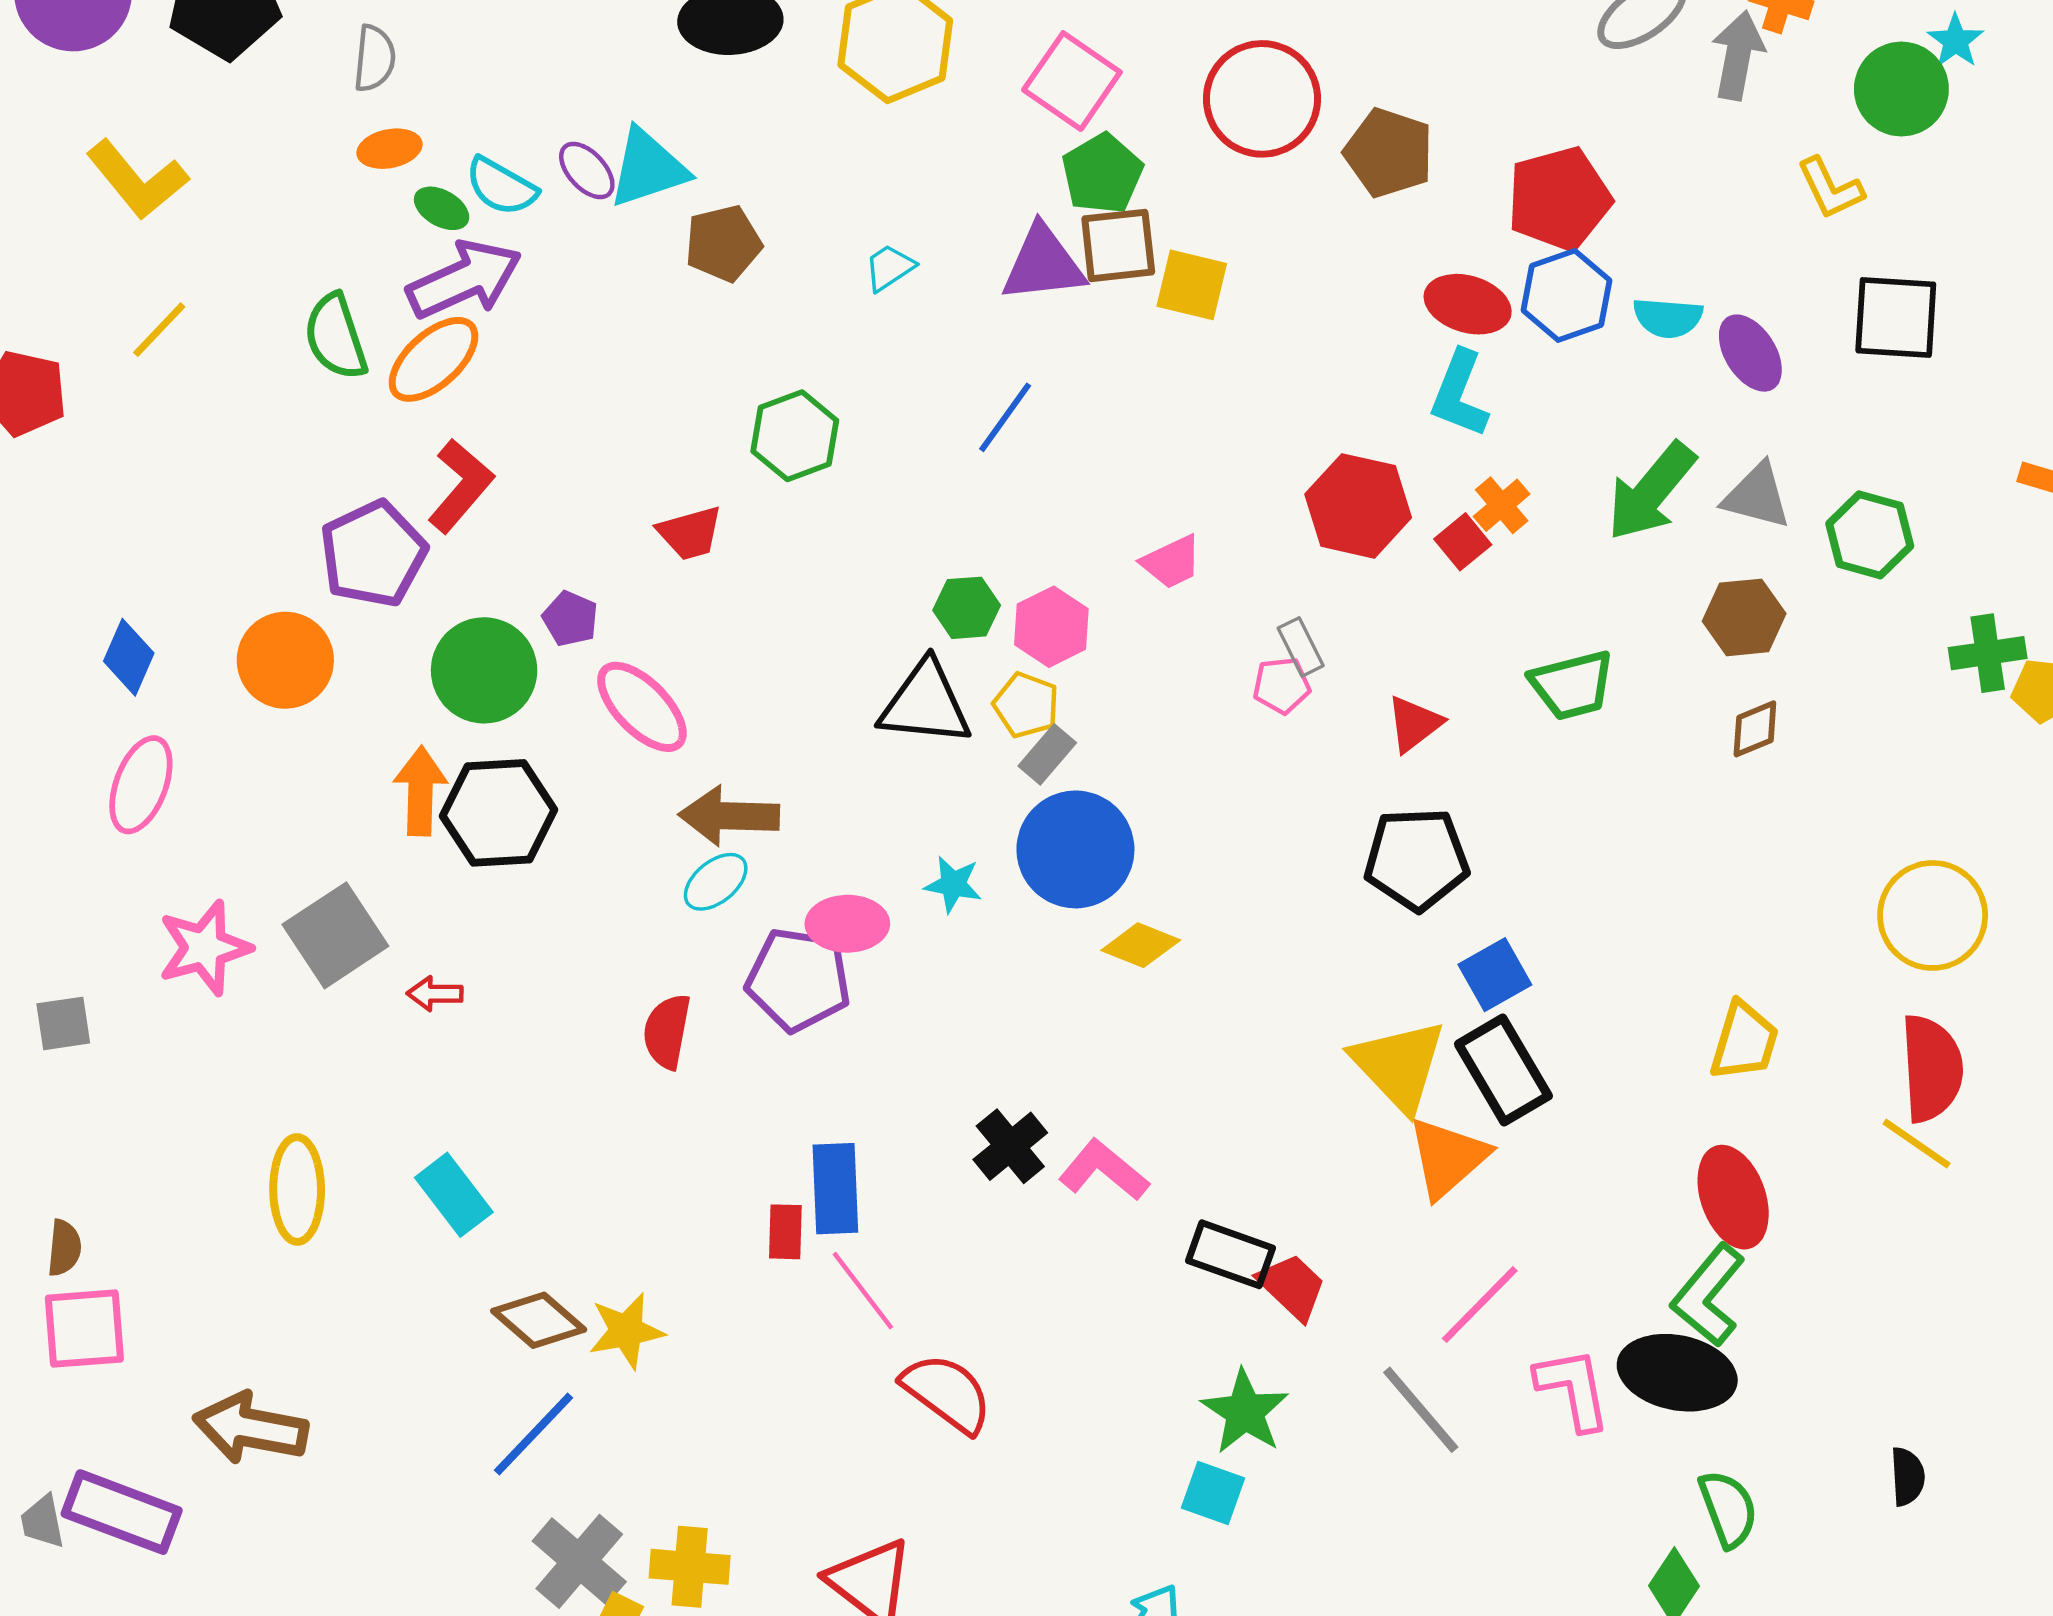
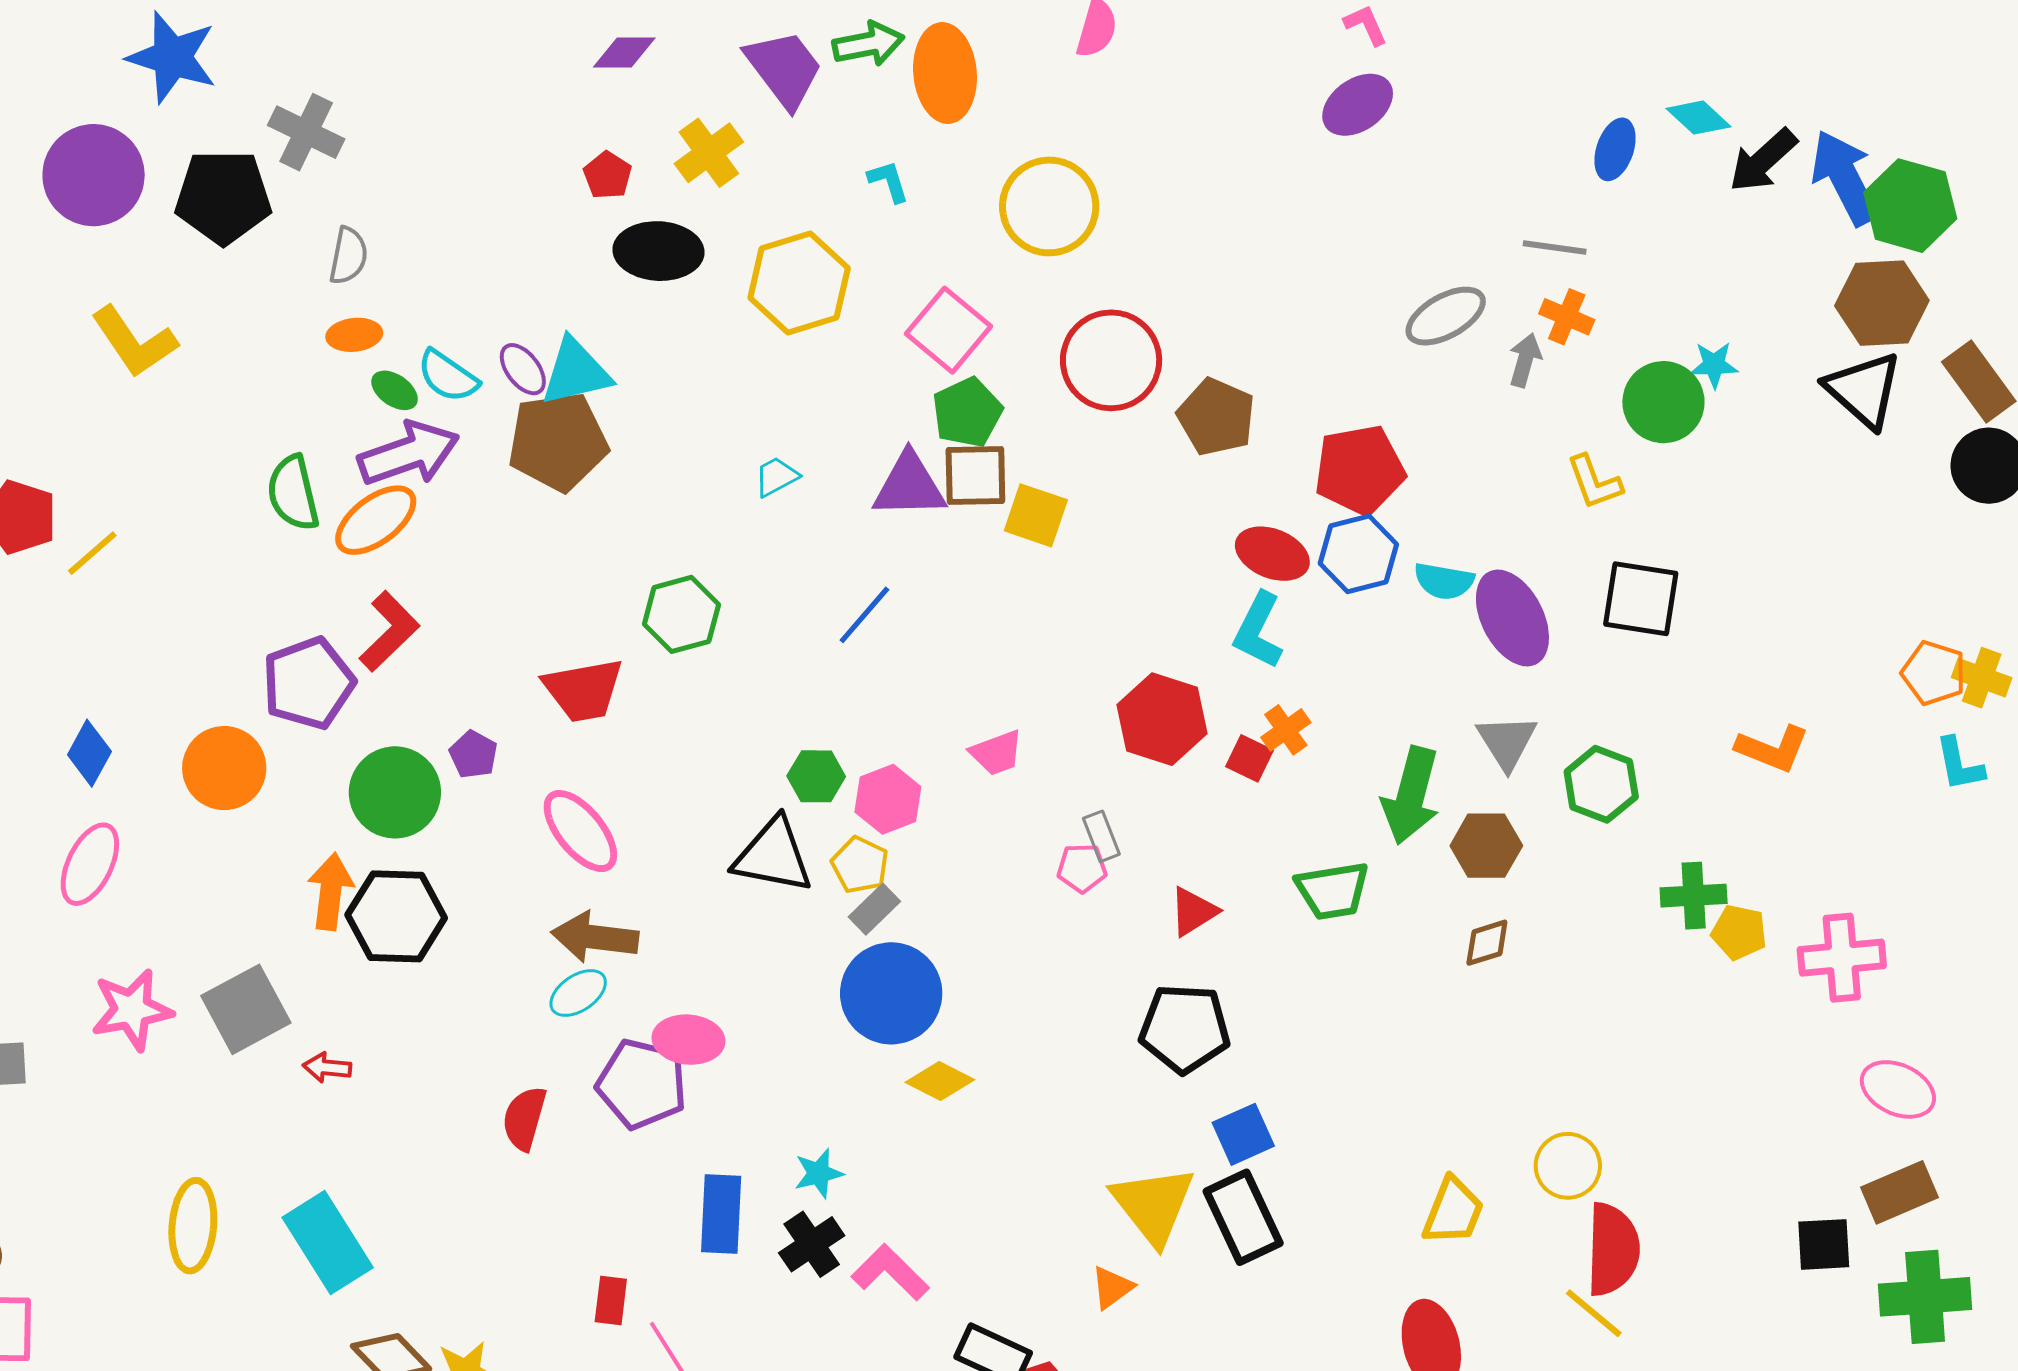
cyan star: (1956, 41) -> (1714, 365), turned 30
gray arrow: (1738, 55) -> (1525, 360), size x0.7
brown pentagon: (723, 243) -> (558, 442), moved, size x1.5
yellow line: (159, 330) -> (92, 553), moved
purple ellipse: (1750, 353) -> (1512, 618), size x1.4
green arrow: (1651, 491) -> (1411, 796), moved, turned -30
gray triangle: (1757, 496) -> (1507, 742), turned 38
red trapezoid: (690, 533) -> (583, 690), size x1.4
red square: (1463, 542) -> (1249, 758), turned -30
pink ellipse: (642, 707) -> (580, 831), moved
cyan star: (953, 884) -> (819, 1173), moved, turned -30
yellow circle: (1933, 915) -> (1568, 1166), moved, size x0.7
orange triangle: (1448, 1158) -> (1112, 1287), moved, size x0.6
blue rectangle: (835, 1189) -> (721, 1214), moved
cyan rectangle: (454, 1195) -> (328, 1243), size x1.4

